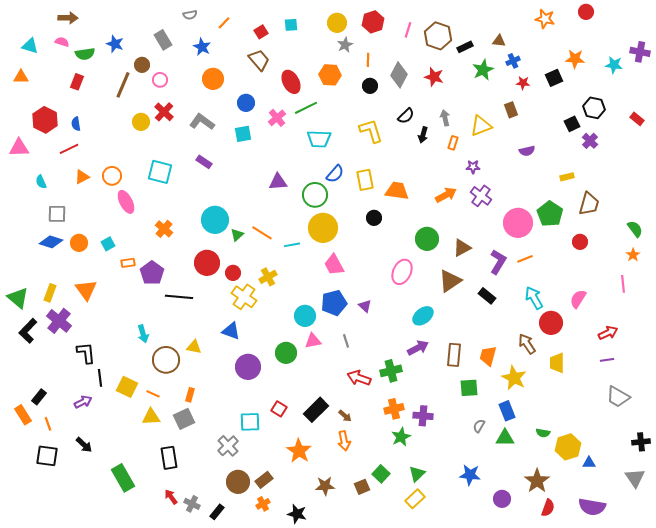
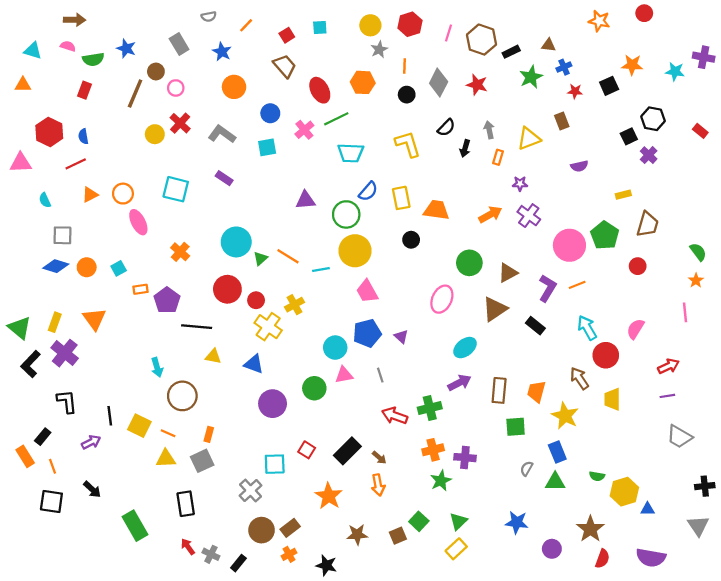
yellow triangle: (194, 347) -> (213, 356), moved
black L-shape: (86, 353) -> (67, 401), moved

